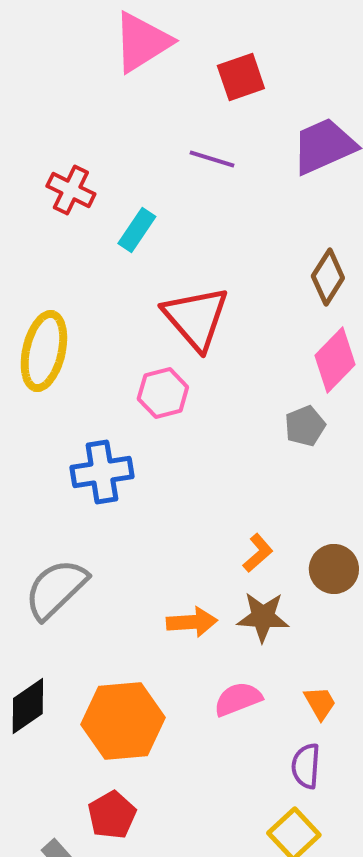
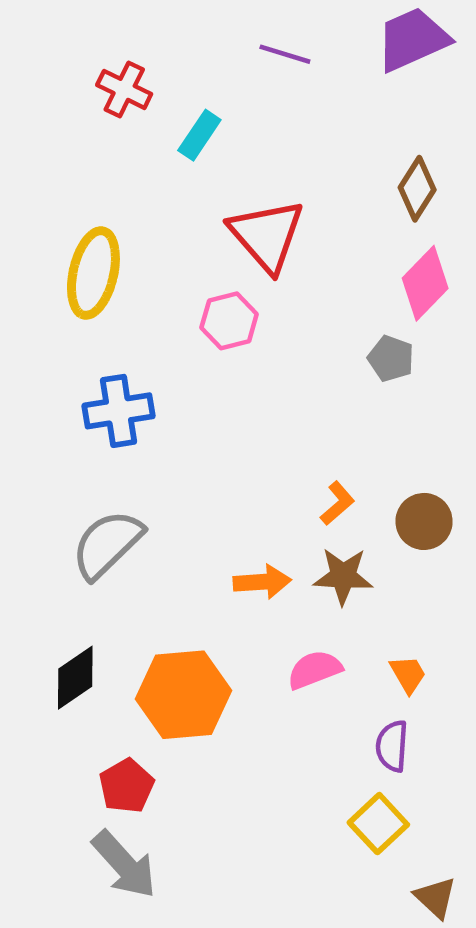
gray pentagon: (305, 426) -> (391, 358), turned -30
blue cross: (102, 472) -> (119, 411), moved
red pentagon: (112, 815) -> (127, 786), moved

